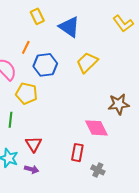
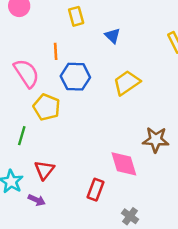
blue triangle: (69, 27) -> (113, 36), size x0.6
orange line: (26, 47) -> (56, 51), turned -40
gray cross: (98, 170) -> (130, 216), moved

